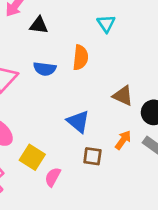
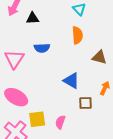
orange semicircle: (80, 58) -> (77, 35), moved
yellow square: (32, 157) -> (37, 119), moved, turned -30

